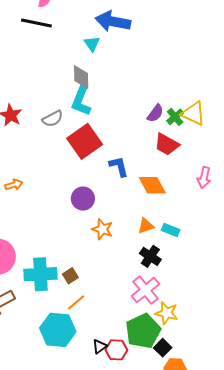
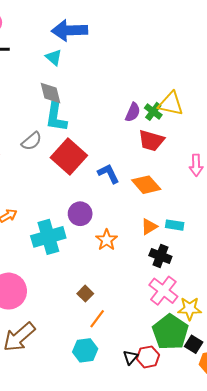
orange star: (102, 229) -> (107, 240), turned 30
cyan cross: (40, 274) -> (48, 237), moved
cyan hexagon: (58, 330) -> (85, 350), size x0.7

